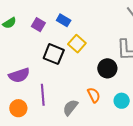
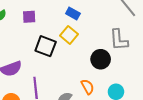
blue rectangle: (64, 20) -> (73, 13), moved
purple square: (38, 25) -> (29, 17), turned -32

